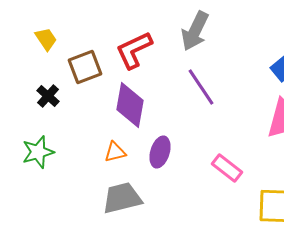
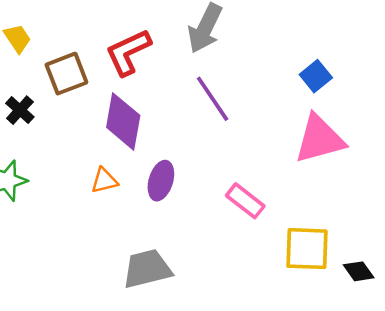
gray trapezoid: (122, 198) -> (147, 269), moved

